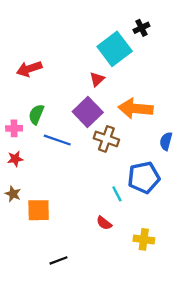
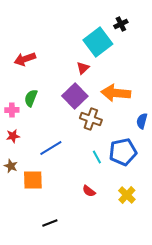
blue line: (57, 140) -> (51, 148), moved, turned -50
cyan line: (117, 194) -> (97, 157), moved
yellow cross: (144, 239) -> (127, 195), moved, turned 36

